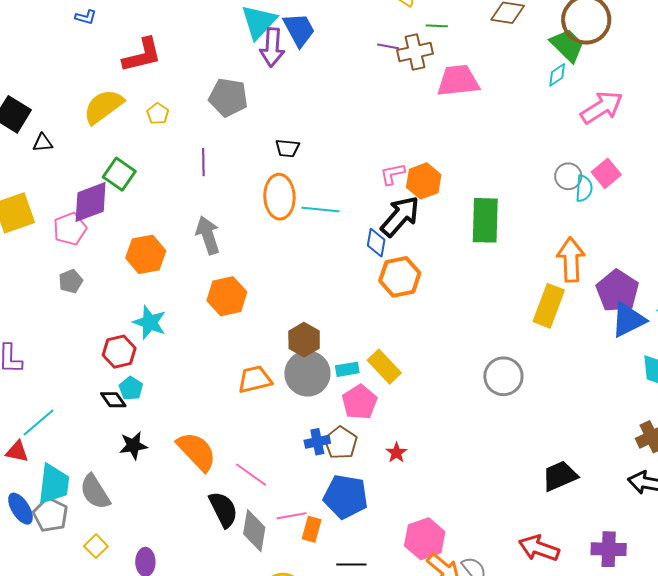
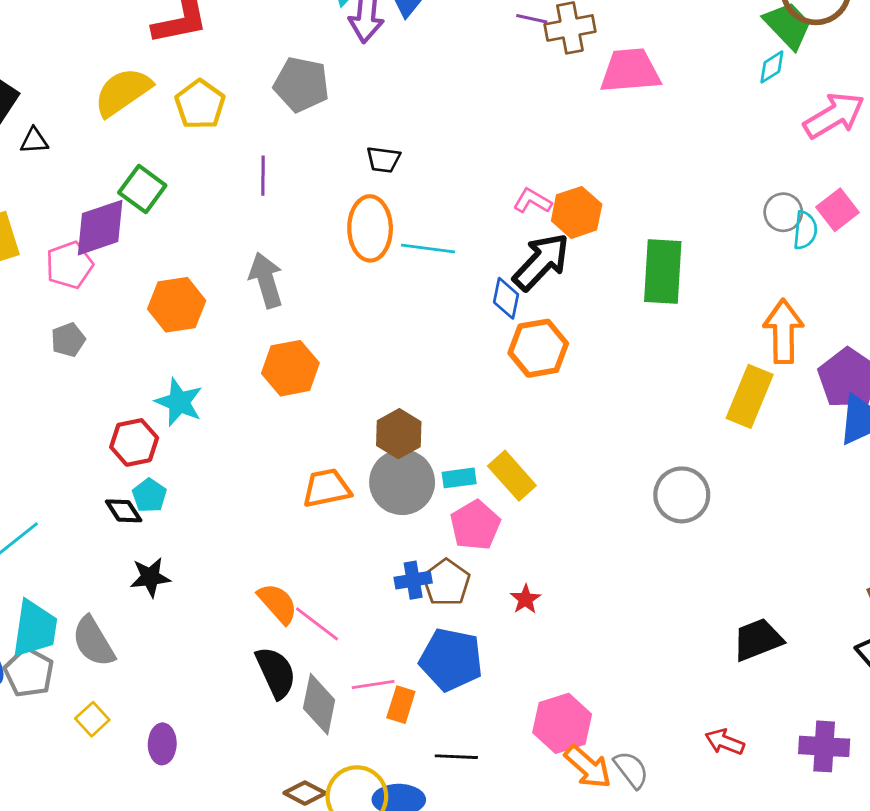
yellow pentagon: (158, 114) -> (200, 104), size x1.6
pink L-shape: (392, 174) -> (532, 201), turned 40
orange semicircle: (197, 451) -> (278, 603), moved, size x0.7
red arrow: (539, 548) -> (725, 742), size x0.7

